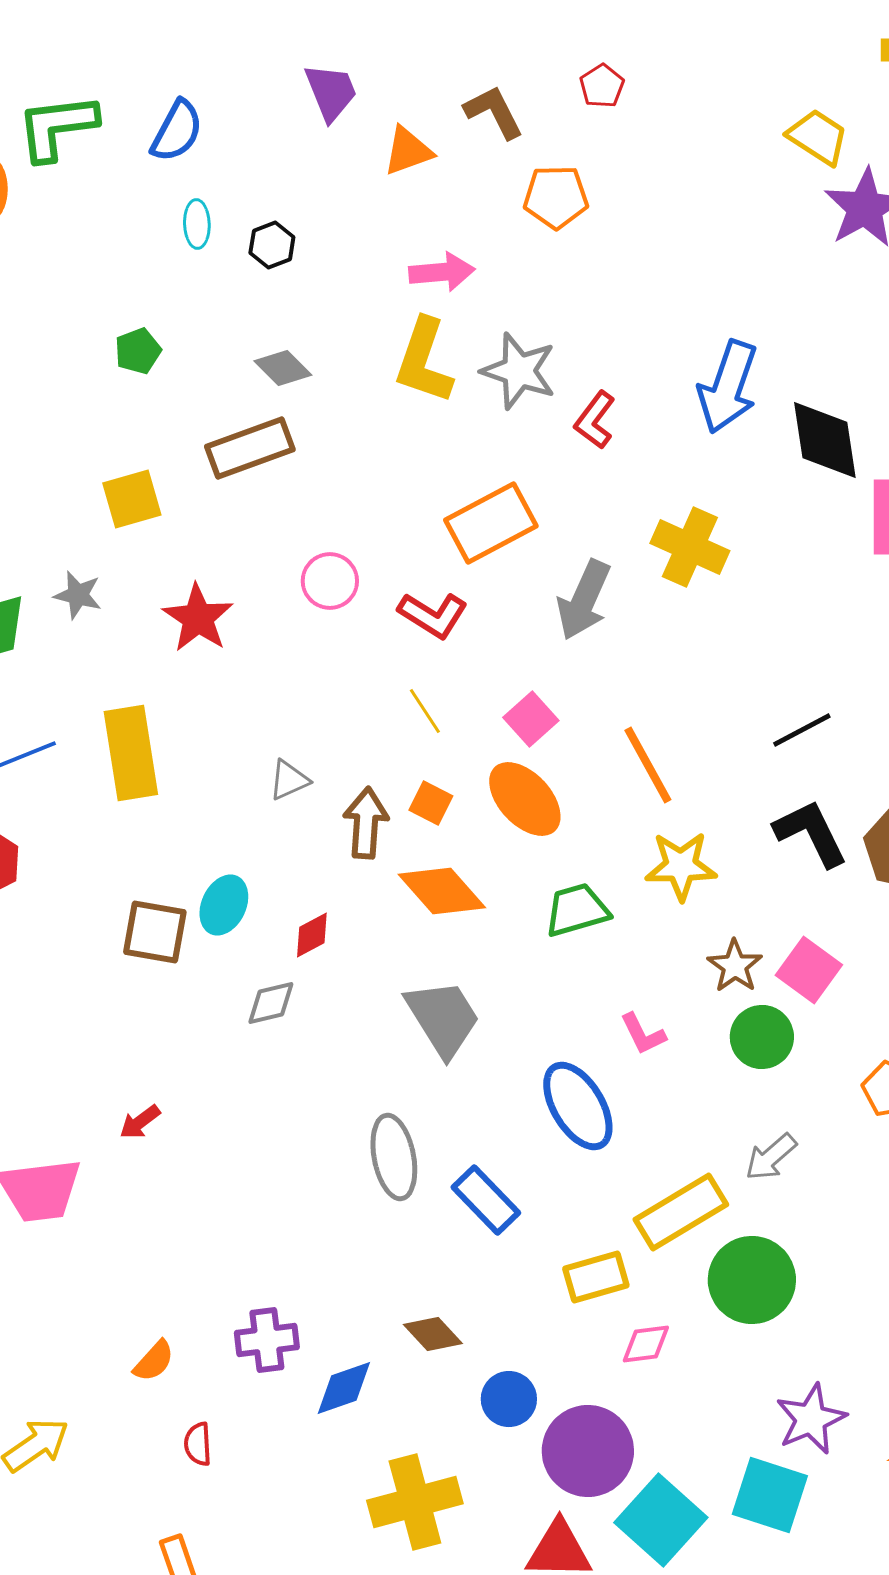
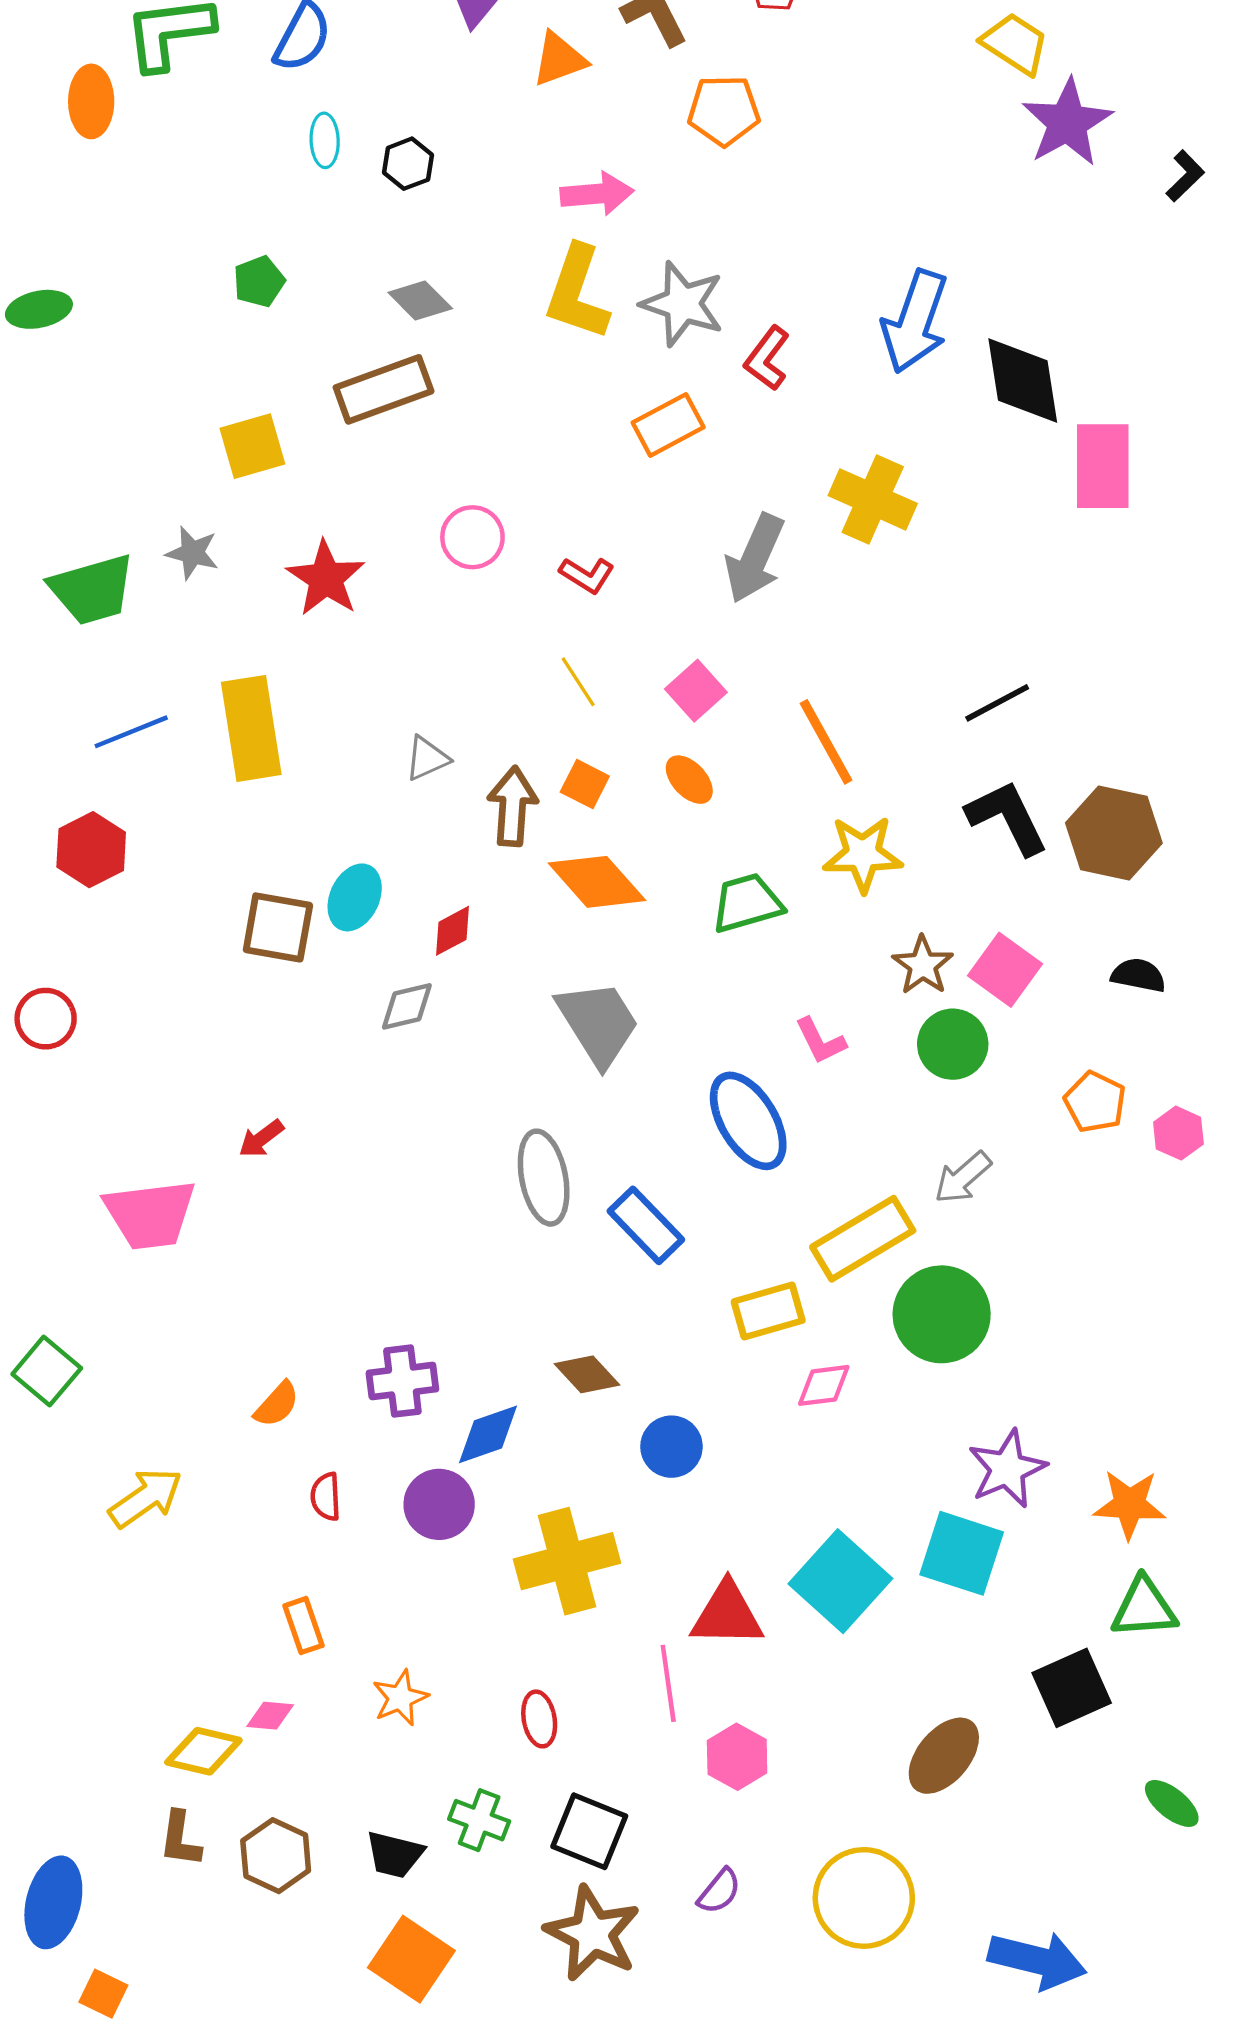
orange rectangle: (491, 523) -> (668, 425), moved, size x0.7
red L-shape: (433, 615) -> (587, 575), size x0.7
orange ellipse: (525, 799) -> (689, 780), size x0.6
purple circle: (588, 1451) -> (439, 1504), moved, size x0.7

